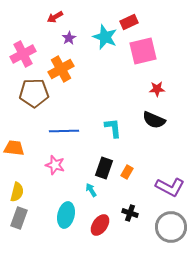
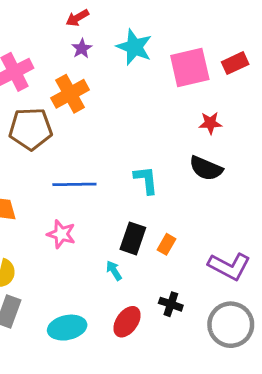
red arrow: (55, 17) -> (77, 18), moved
red rectangle: (129, 22) -> (235, 63), moved
cyan ellipse: (66, 215) -> (67, 328), moved, turned 65

